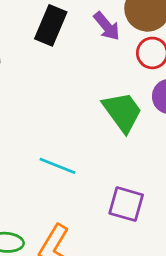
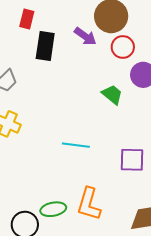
green trapezoid: (122, 112) -> (112, 95), size x0.7

